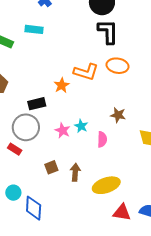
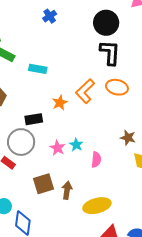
cyan rectangle: (34, 29) -> (38, 69), moved
orange L-shape: (86, 72) -> (85, 91), turned 115
brown star: (118, 115) -> (128, 138), moved
brown square: (51, 167) -> (44, 184), size x1.5

